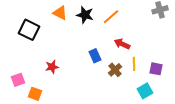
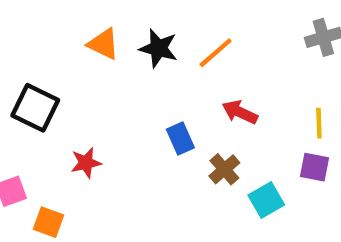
black square: (29, 30) -> (35, 108), moved
yellow line: (134, 64) -> (319, 123), moved
cyan square: (145, 91) -> (266, 200), moved

